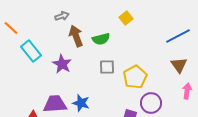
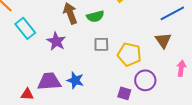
brown triangle: (179, 65) -> (163, 40), moved
yellow pentagon: (135, 77) -> (129, 54), turned -30

